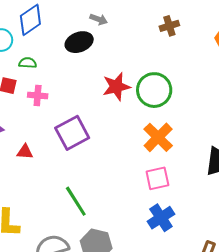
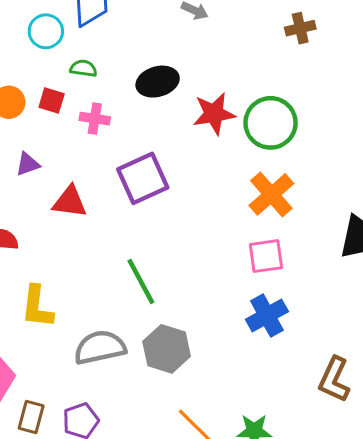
black ellipse: (79, 42) -> (158, 82), moved
red triangle: (25, 152) -> (70, 202), size x1.4

